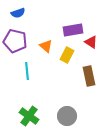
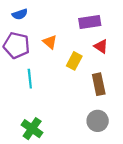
purple rectangle: (73, 30) -> (90, 22), moved
orange triangle: (46, 46) -> (50, 42), moved
gray circle: (67, 116) -> (98, 121), moved

